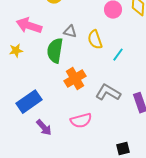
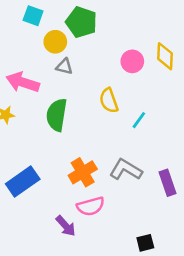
gray triangle: (70, 32) -> (64, 67), moved
orange cross: (75, 79) -> (83, 172), moved
purple arrow: (44, 128) -> (66, 226), moved

